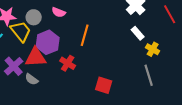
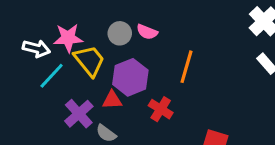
gray circle: (34, 17) -> (120, 33), moved
red triangle: (36, 57) -> (112, 100), size x0.6

